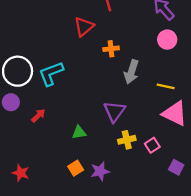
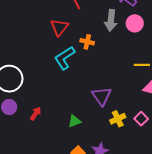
orange cross: (111, 49) -> (87, 42), turned 32
gray arrow: (131, 72) -> (111, 20), moved
cyan L-shape: (51, 73) -> (65, 58), moved

